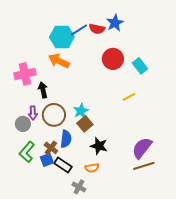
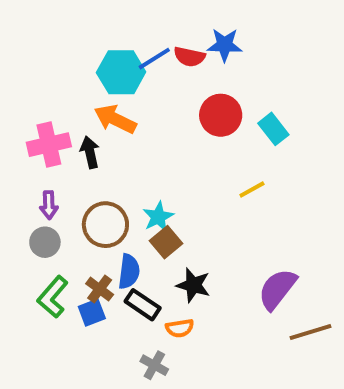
blue star: (115, 23) -> (225, 45), turned 30
black arrow: (43, 90) -> (90, 152), moved
purple arrow: (33, 113) -> (49, 205), moved
black rectangle: (63, 165) -> (143, 305), moved
brown line: (144, 166) -> (311, 332), moved

